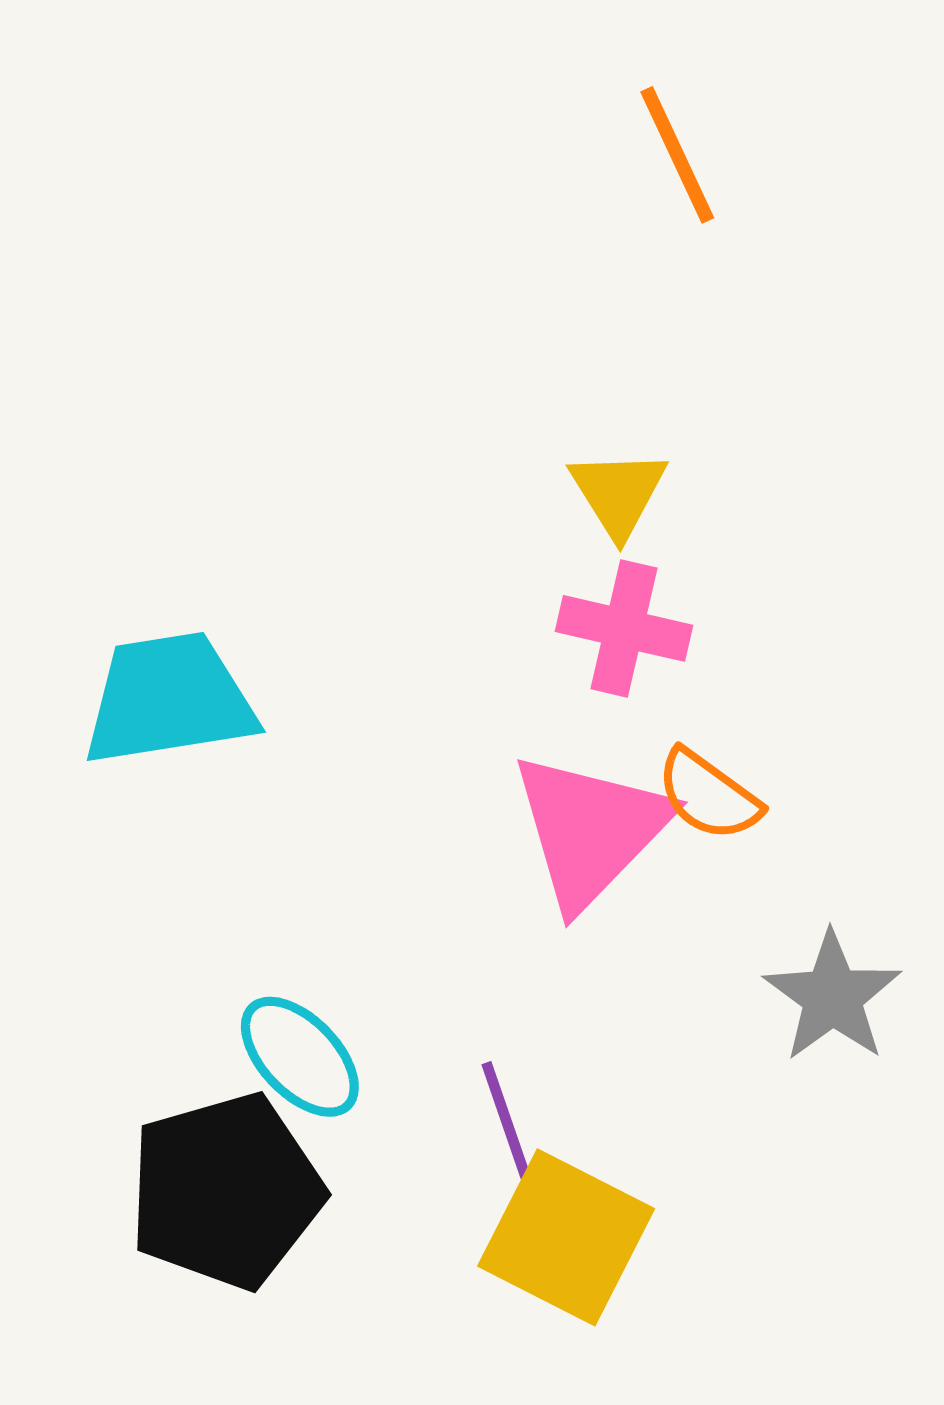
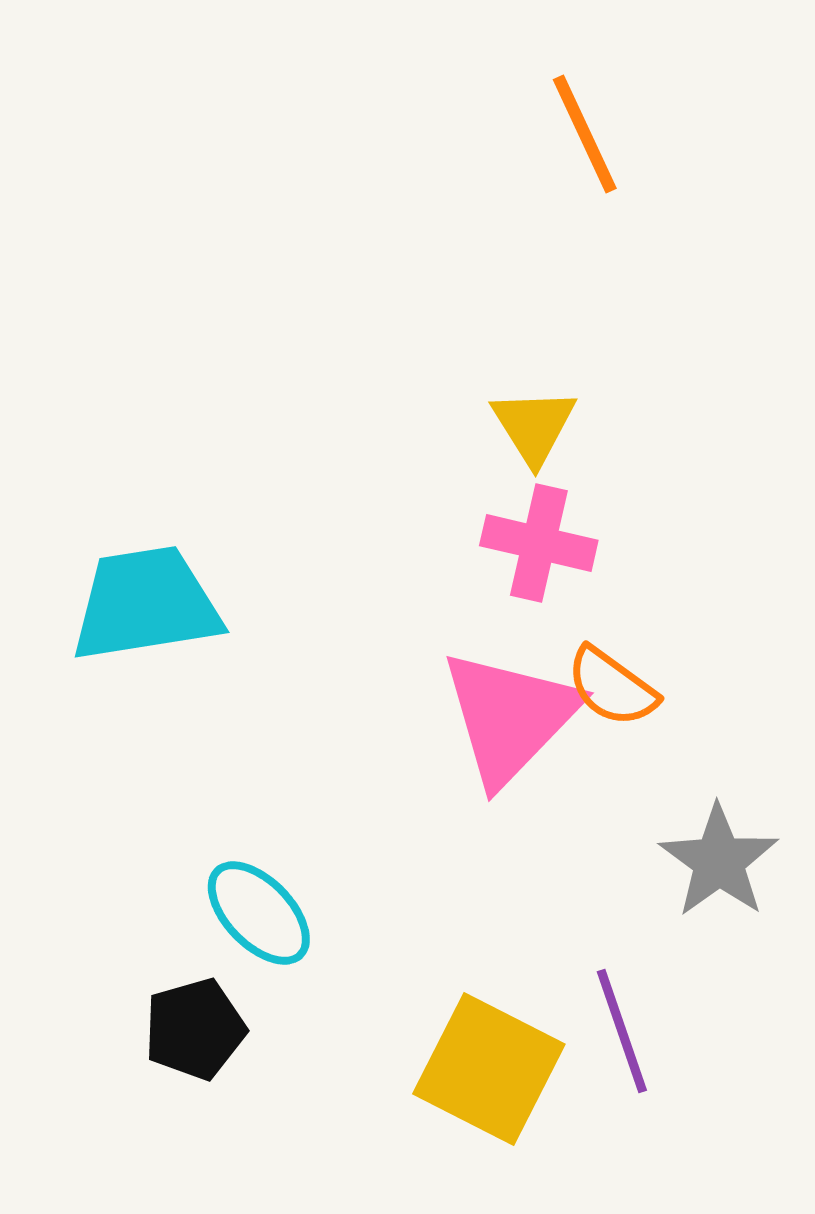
purple line: (511, 1133) -> (622, 1031), moved
black pentagon: (226, 1191) -> (195, 1029), size x0.6

